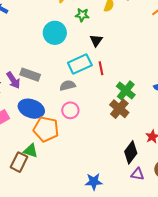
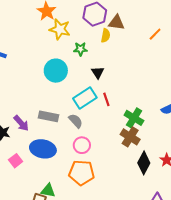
gray rectangle: (30, 75) -> (48, 116), moved
gray semicircle: (68, 85) -> (76, 121), turned 70
orange pentagon: (46, 129) -> (82, 173), moved
black diamond: (131, 152) -> (144, 163), moved

